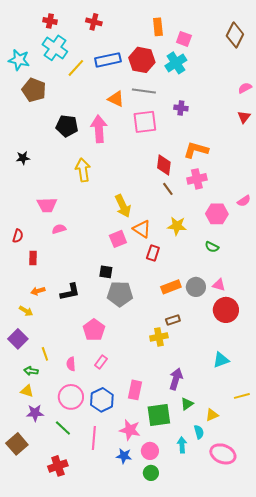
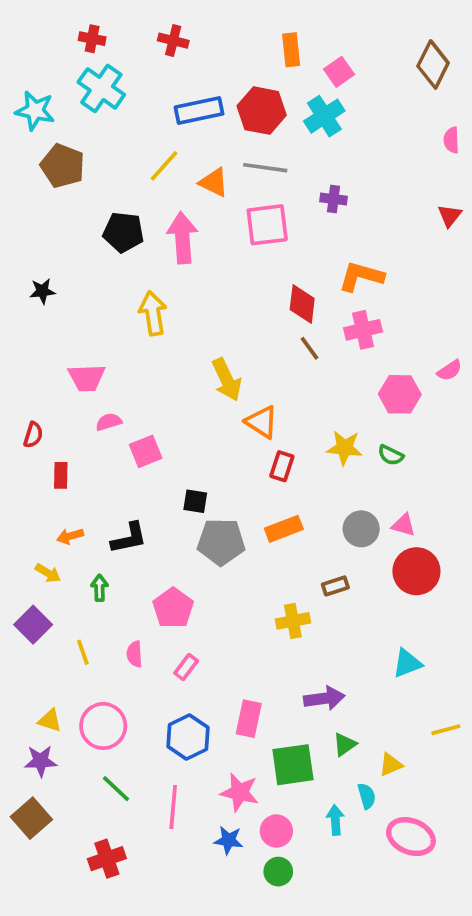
pink square: (184, 39) -> (339, 72), turned 35
yellow line: (76, 68) -> (164, 166), moved
pink semicircle: (245, 88) -> (451, 140), moved, turned -64
yellow star: (177, 226) -> (345, 448), moved
pink square: (118, 239) -> (146, 451), moved
orange rectangle: (171, 287) -> (284, 529), moved
brown rectangle: (173, 320) -> (335, 586), moved
pink semicircle: (71, 364) -> (135, 654), moved
green arrow: (31, 371) -> (100, 588), moved, turned 80
purple arrow: (176, 379) -> (324, 698), turned 65
pink circle: (71, 397) -> (103, 726), moved
purple star: (35, 413) -> (41, 761), moved

